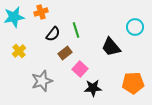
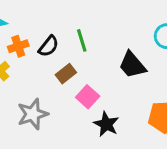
orange cross: (41, 12) -> (18, 46), moved
black star: (93, 88) -> (106, 124), turned 30

